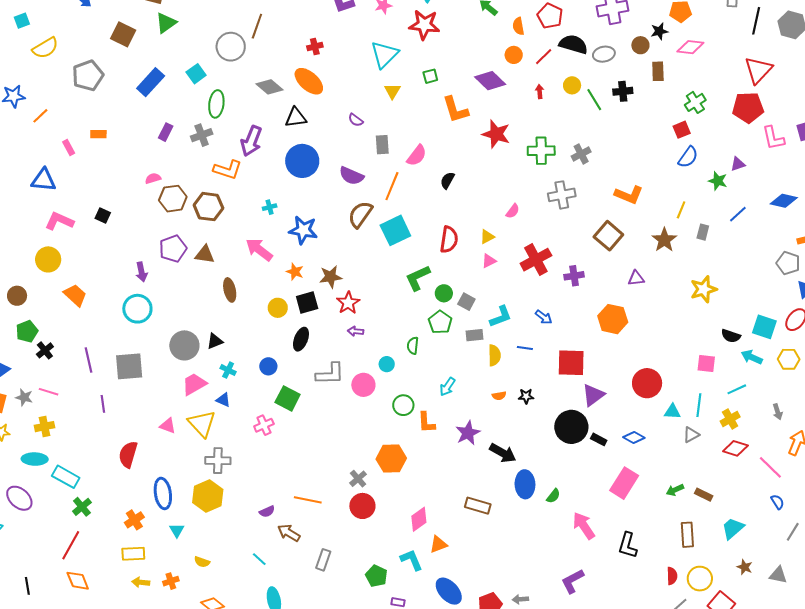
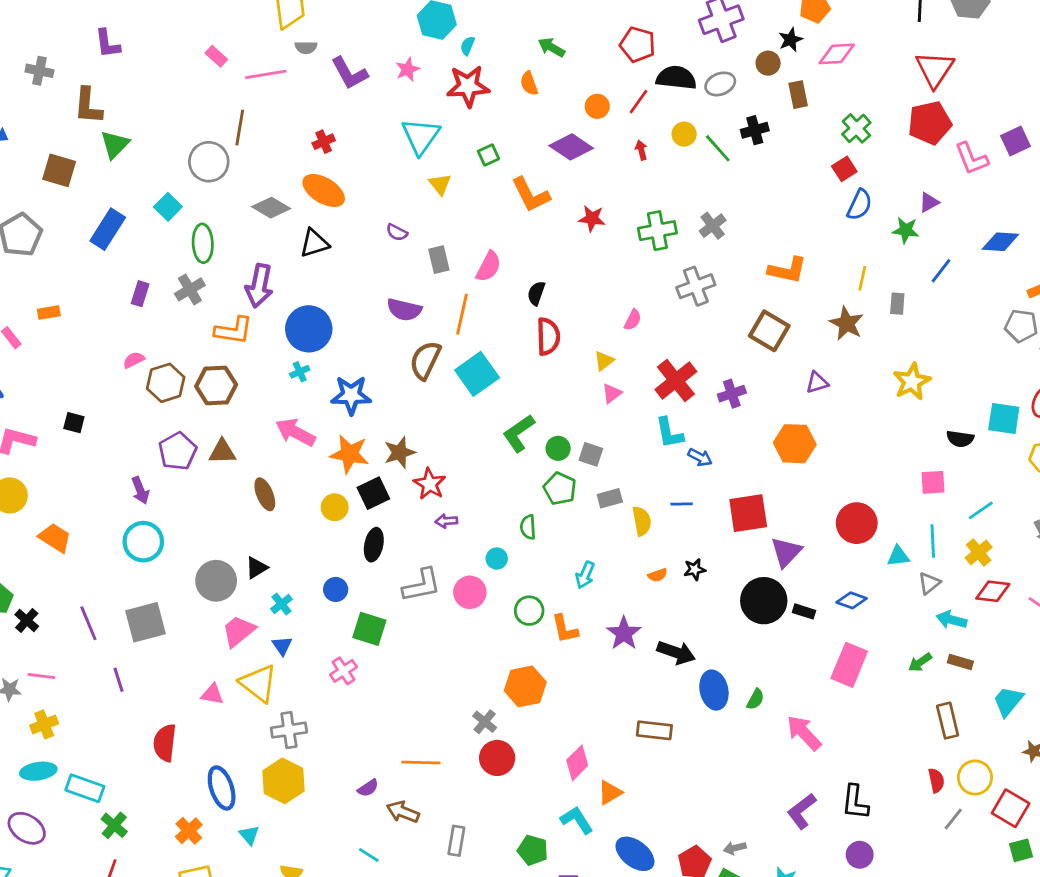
orange semicircle: (518, 26) -> (529, 83), moved
red star: (496, 134) -> (592, 219), size x0.7
blue circle: (302, 161) -> (309, 329), moved
red semicircle: (449, 240) -> (548, 336), moved
orange star: (295, 272) -> (349, 454), size x1.6
cyan L-shape: (501, 317) -> (669, 433), moved, turned 110
cyan arrow: (752, 357) -> (951, 620), moved
cyan cross: (228, 370) -> (282, 604), turned 35
blue triangle: (223, 400) -> (282, 646), turned 42
black L-shape: (628, 545) -> (855, 802), moved

